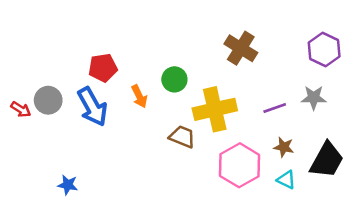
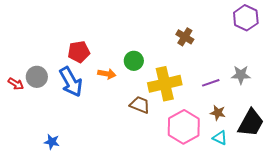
brown cross: (241, 48) -> (185, 37), size x0.7
purple hexagon: (324, 49) -> (246, 18), moved
orange arrow: (139, 96) -> (107, 74), turned -54

